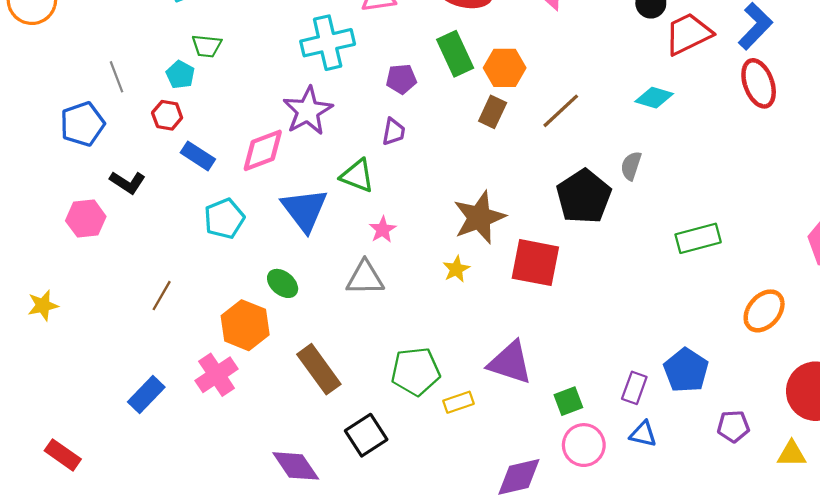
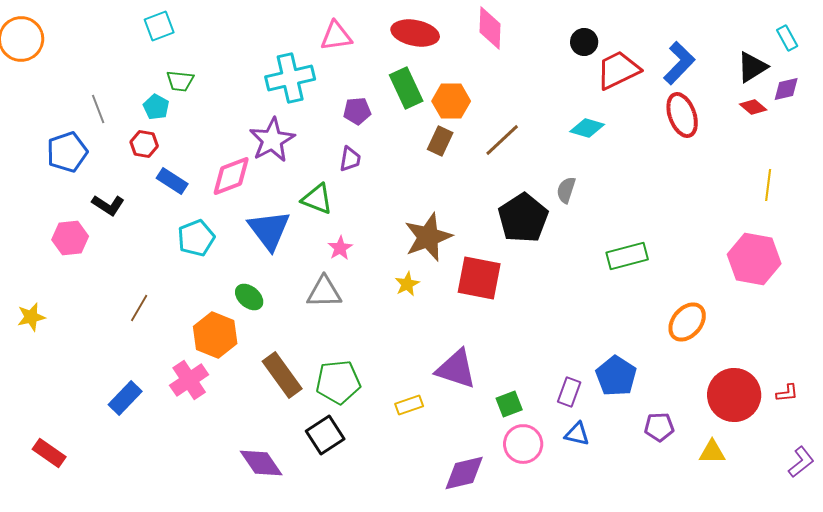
green pentagon: (416, 371) -> (338, 382), moved

